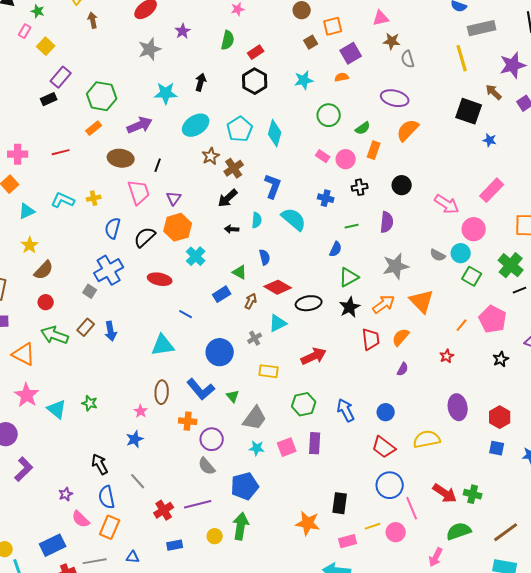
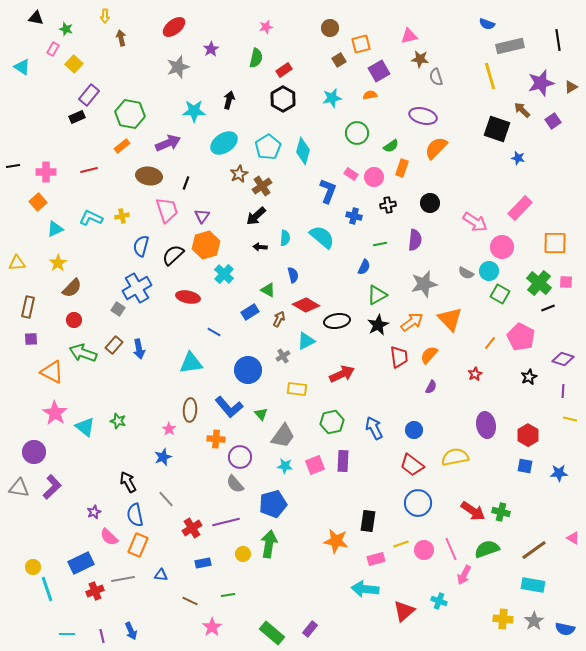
blue L-shape: (273, 186) -> (328, 191), moved
pink line: (412, 508) -> (451, 549), moved

